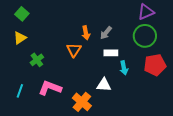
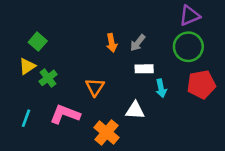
green square: (22, 14) -> (38, 42), moved
yellow triangle: (20, 38) -> (27, 66), moved
orange triangle: (74, 50) -> (95, 87), moved

